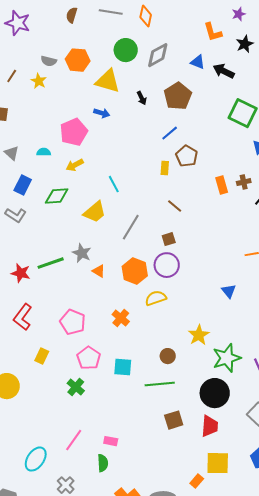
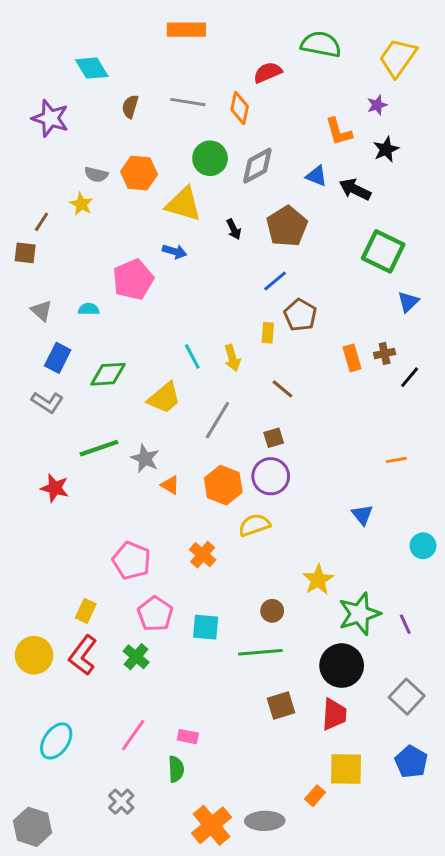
brown line: (12, 76) -> (41, 222), moved
yellow arrow: (75, 165) -> (232, 358), moved, turned -78
green line: (51, 263) -> (99, 448), moved
red L-shape: (23, 317) -> (83, 655), moved
cyan ellipse: (36, 459) -> (56, 741), moved

